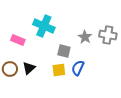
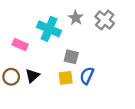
gray cross: (108, 35) -> (105, 20), moved, turned 30
gray star: (85, 37) -> (76, 18), moved

